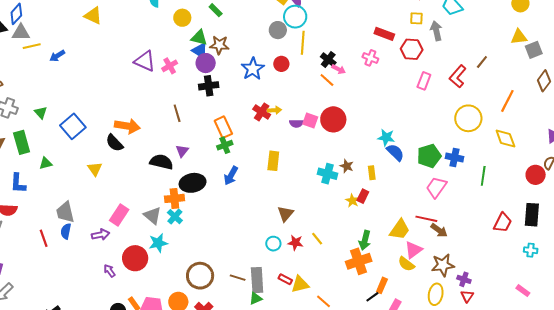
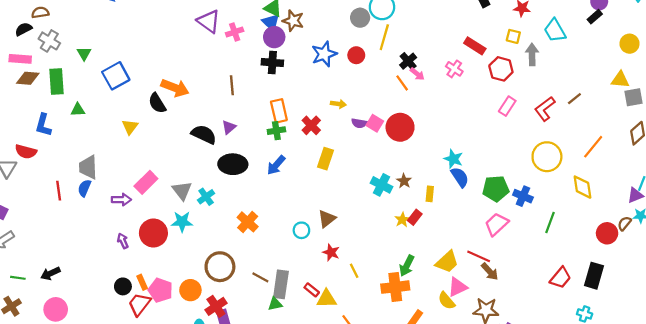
red cross: (262, 112) -> (311, 125), moved
orange cross: (174, 198) -> (248, 222), moved, turned 36
yellow line: (317, 239) -> (354, 271), moved
cyan circle: (273, 244) -> (301, 230), moved

